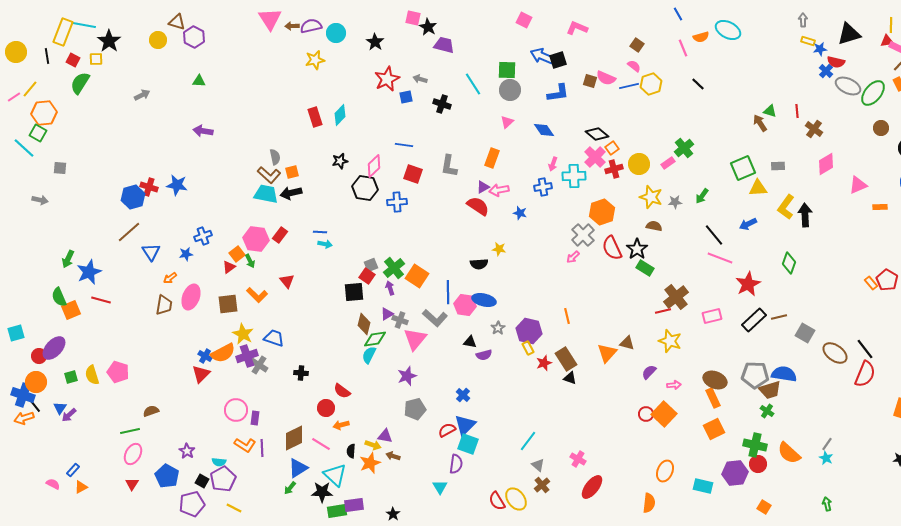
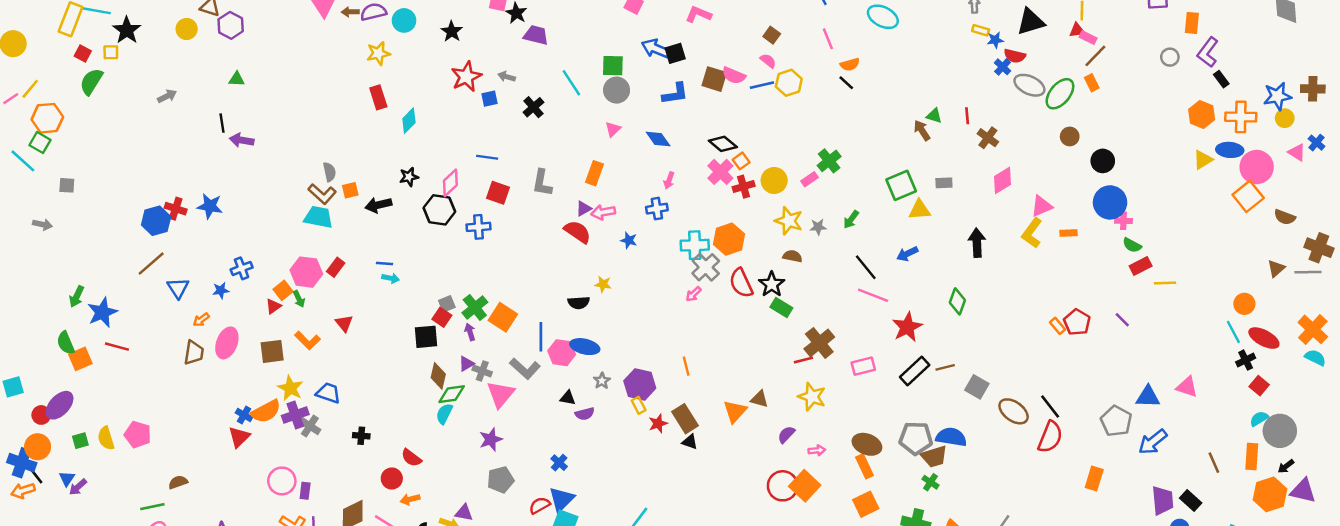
orange semicircle: (701, 37) -> (850, 64), moved
black line: (47, 56) -> (222, 123), moved
brown square: (590, 81) -> (714, 79), size x1.5
black cross: (442, 104) -> (533, 107), turned 30
red rectangle: (315, 117) -> (378, 97), moved
cyan cross: (574, 176) -> (695, 245), moved
black arrow: (291, 193) -> (378, 205), moved
yellow L-shape: (786, 207) -> (1032, 233), moved
red circle: (646, 414) -> (783, 486), size x1.6

